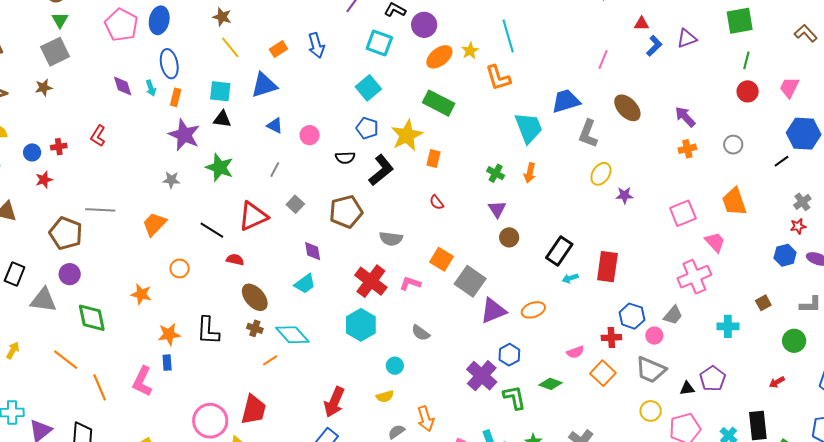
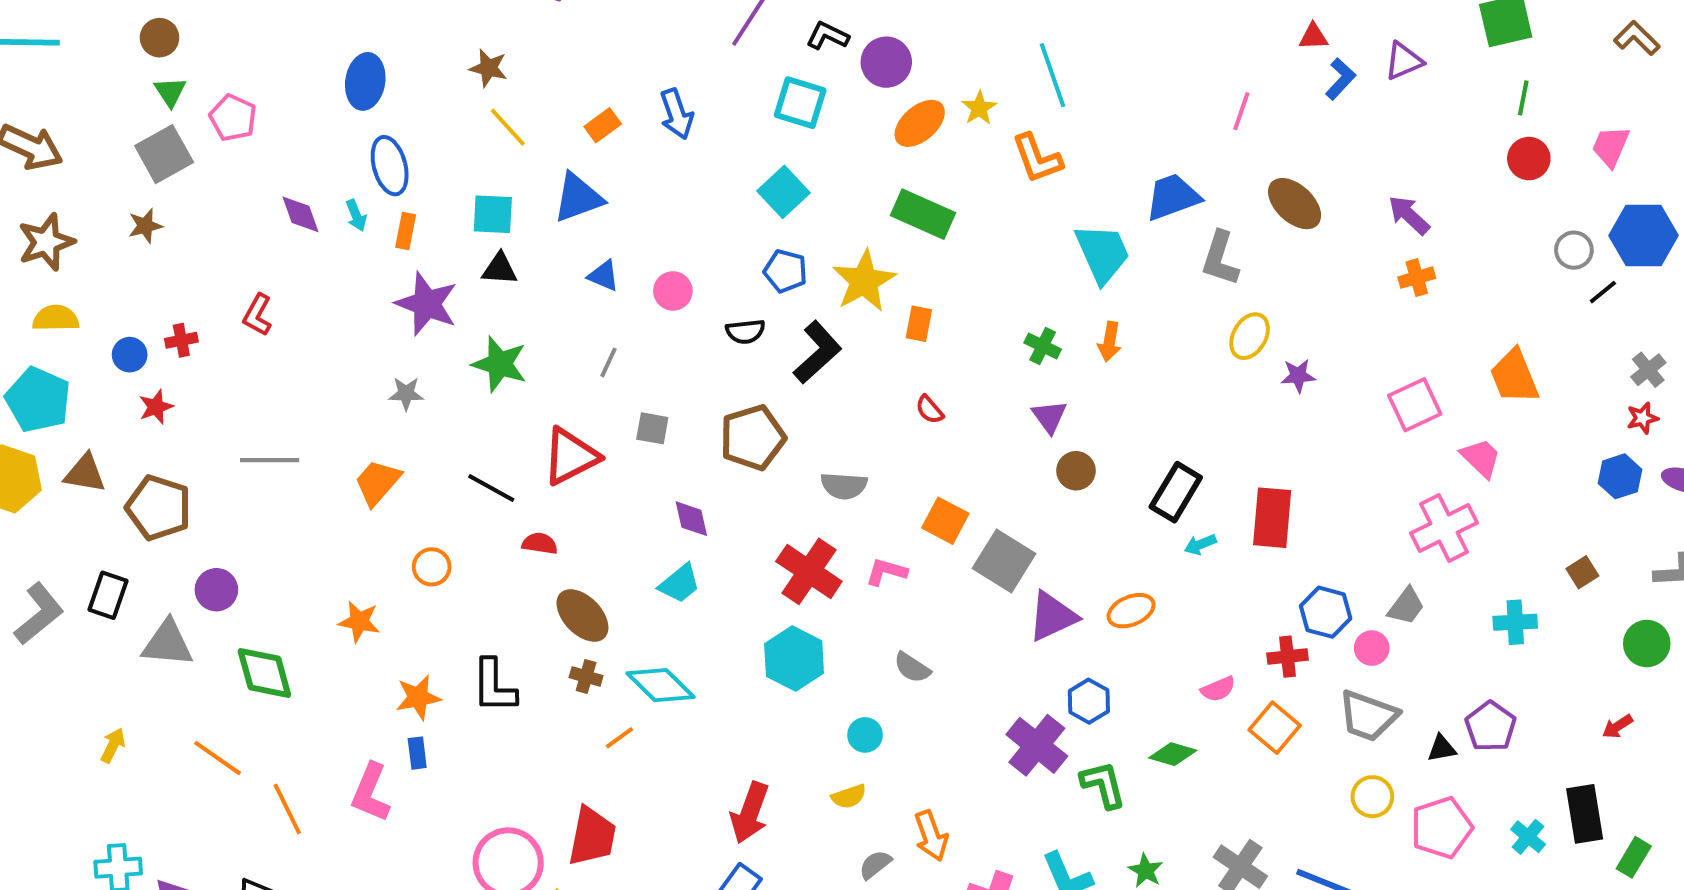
pink pentagon: (121, 25) -> (233, 118), moved, size x0.7
gray circle: (733, 145) -> (1574, 250), moved
gray square: (295, 204) -> (652, 428), turned -30
brown pentagon: (66, 233) -> (159, 508), moved

